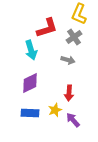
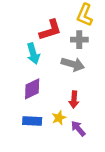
gray cross: (74, 37) -> (79, 40), turned 35
gray arrow: (68, 60) -> (73, 64), size x1.5

